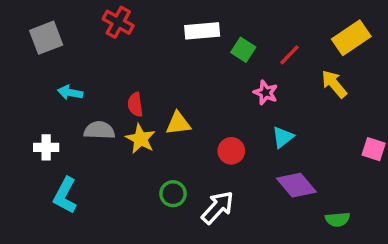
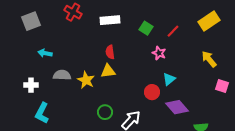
white rectangle: (202, 31) -> (110, 20), moved
yellow arrow: (334, 84) -> (209, 59), moved
red semicircle: (135, 105) -> (110, 52), moved
red circle: (231, 151) -> (152, 92), moved

